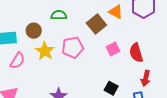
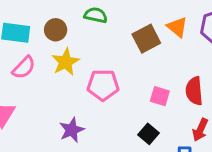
pink pentagon: (73, 47) -> (103, 85), moved
pink square: (113, 49) -> (160, 96), moved, turned 32

